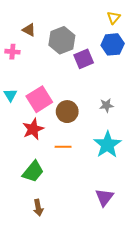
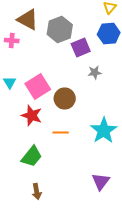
brown triangle: (29, 30) -> (28, 19), size x1.6
gray star: (106, 105) -> (95, 72), moved
red star: (33, 129) -> (32, 115), turned -30

